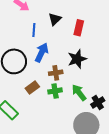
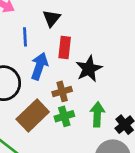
red rectangle: (79, 28) -> (65, 48), moved
brown rectangle: (32, 88) -> (33, 116), size x1.6
green arrow: (79, 93) -> (97, 114), turned 48

